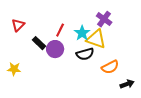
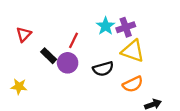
purple cross: (104, 19) -> (126, 27), turned 35
cyan star: (82, 33) -> (106, 26), moved
yellow triangle: (96, 39) -> (133, 51), moved

